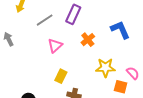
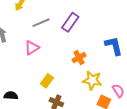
orange cross: (88, 40) -> (79, 58), moved
pink triangle: (55, 45) -> (32, 48), moved

